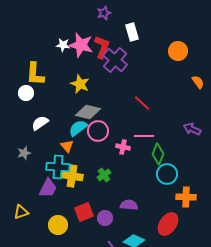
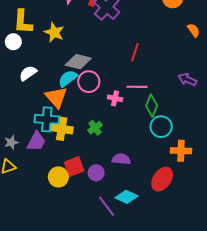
yellow star: (80, 84) -> (54, 32), moved
red line: (142, 103) -> (135, 52), turned 66
orange triangle: (67, 146) -> (56, 97), size x1.6
gray star: (24, 153) -> (11, 142), moved
yellow circle: (58, 225) -> (58, 177), moved

